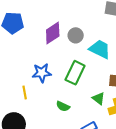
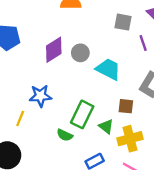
green rectangle: (75, 73) -> (82, 114), moved
yellow line: (25, 92) -> (20, 119), turned 32

